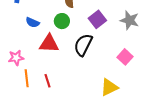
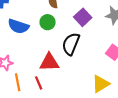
blue semicircle: (33, 22) -> (18, 26), size x1.5
red triangle: (49, 44) -> (49, 62), moved

